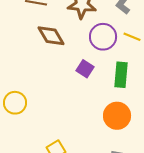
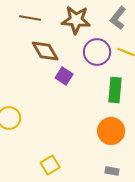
purple square: (85, 69) -> (64, 76), moved

